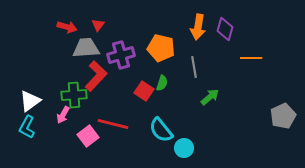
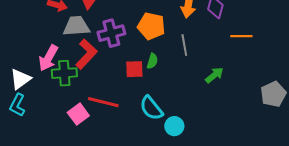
red square: (144, 91) -> (134, 69), turned -36
green arrow: (210, 97) -> (214, 75), moved
pink arrow: (63, 115) -> (48, 58), moved, size x1.5

